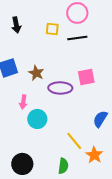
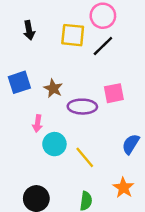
yellow square: (52, 29) -> (73, 35), size x1.5
black line: (77, 38) -> (103, 46), turned -36
yellow line: (74, 141) -> (85, 157), moved

